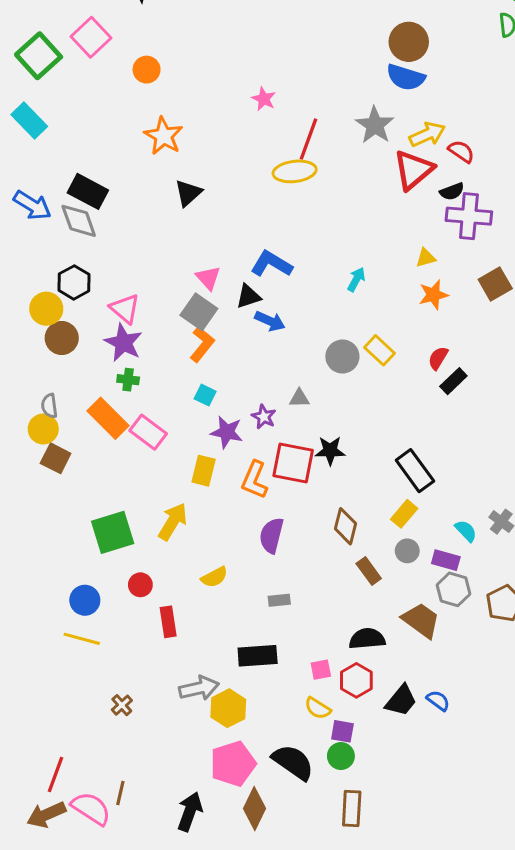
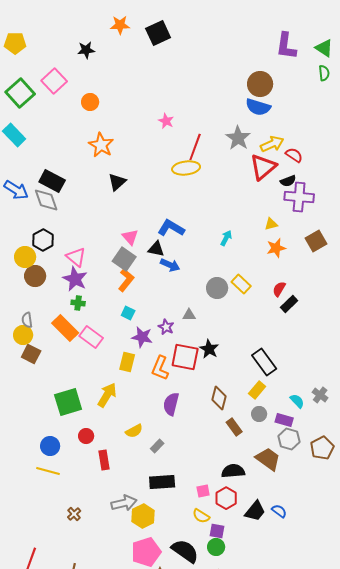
black triangle: (248, 296) -> (156, 249), turned 30
black star: (330, 451) -> (209, 349), turned 30
gray rectangle: (279, 600) -> (157, 446), moved, turned -40

